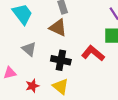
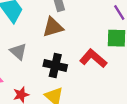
brown triangle: (58, 28) -> (53, 27), turned -42

